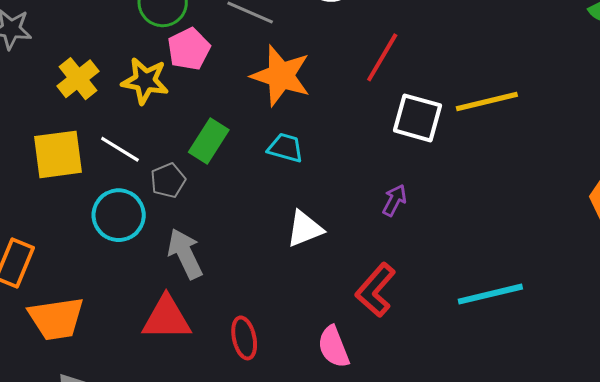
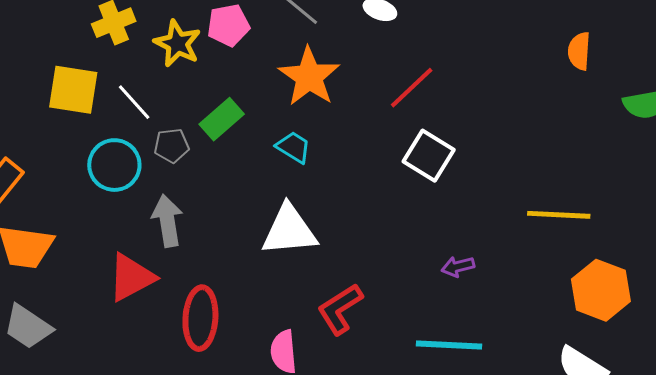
yellow line: (487, 101) -> (559, 215), moved
purple arrow: (394, 200) -> (458, 267), moved, turned -148
white triangle: (305, 229) -> (289, 230), size x1.5
red triangle: (166, 318) -> (131, 277), turned -44
red ellipse: (244, 338) -> (200, 318), size x1.5

